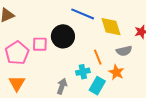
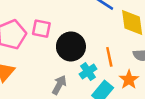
black circle: (63, 36) -> (71, 46), moved
cyan cross: (83, 72) -> (88, 72), turned -32

